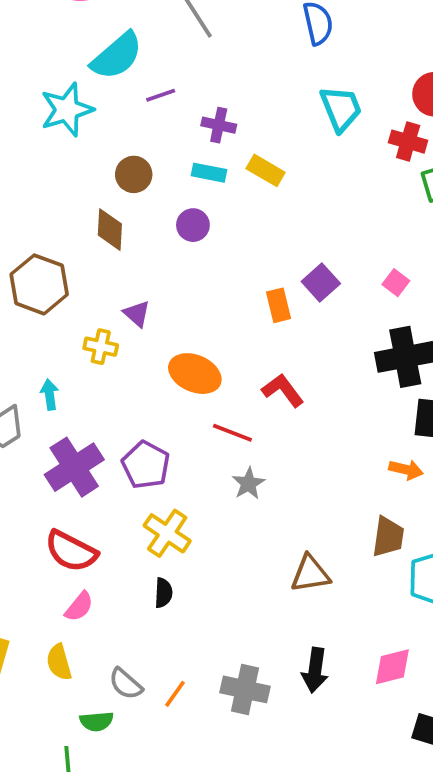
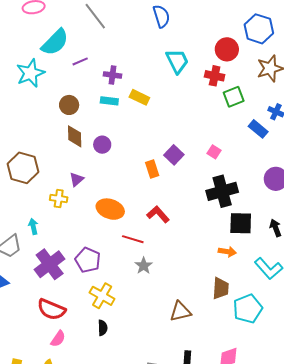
purple circle: (193, 225) -> (102, 145), moved
brown diamond: (110, 230) -> (75, 136), moved
purple triangle: (137, 314) -> (77, 179), turned 42

